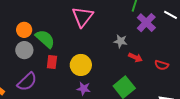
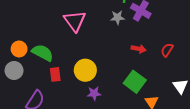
gray star: (120, 41) -> (117, 17), moved
gray circle: (24, 50) -> (14, 70), moved
red semicircle: (162, 65) -> (167, 50), turned 120

